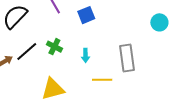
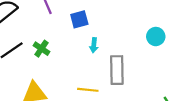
cyan arrow: (85, 55) -> (94, 45), moved

